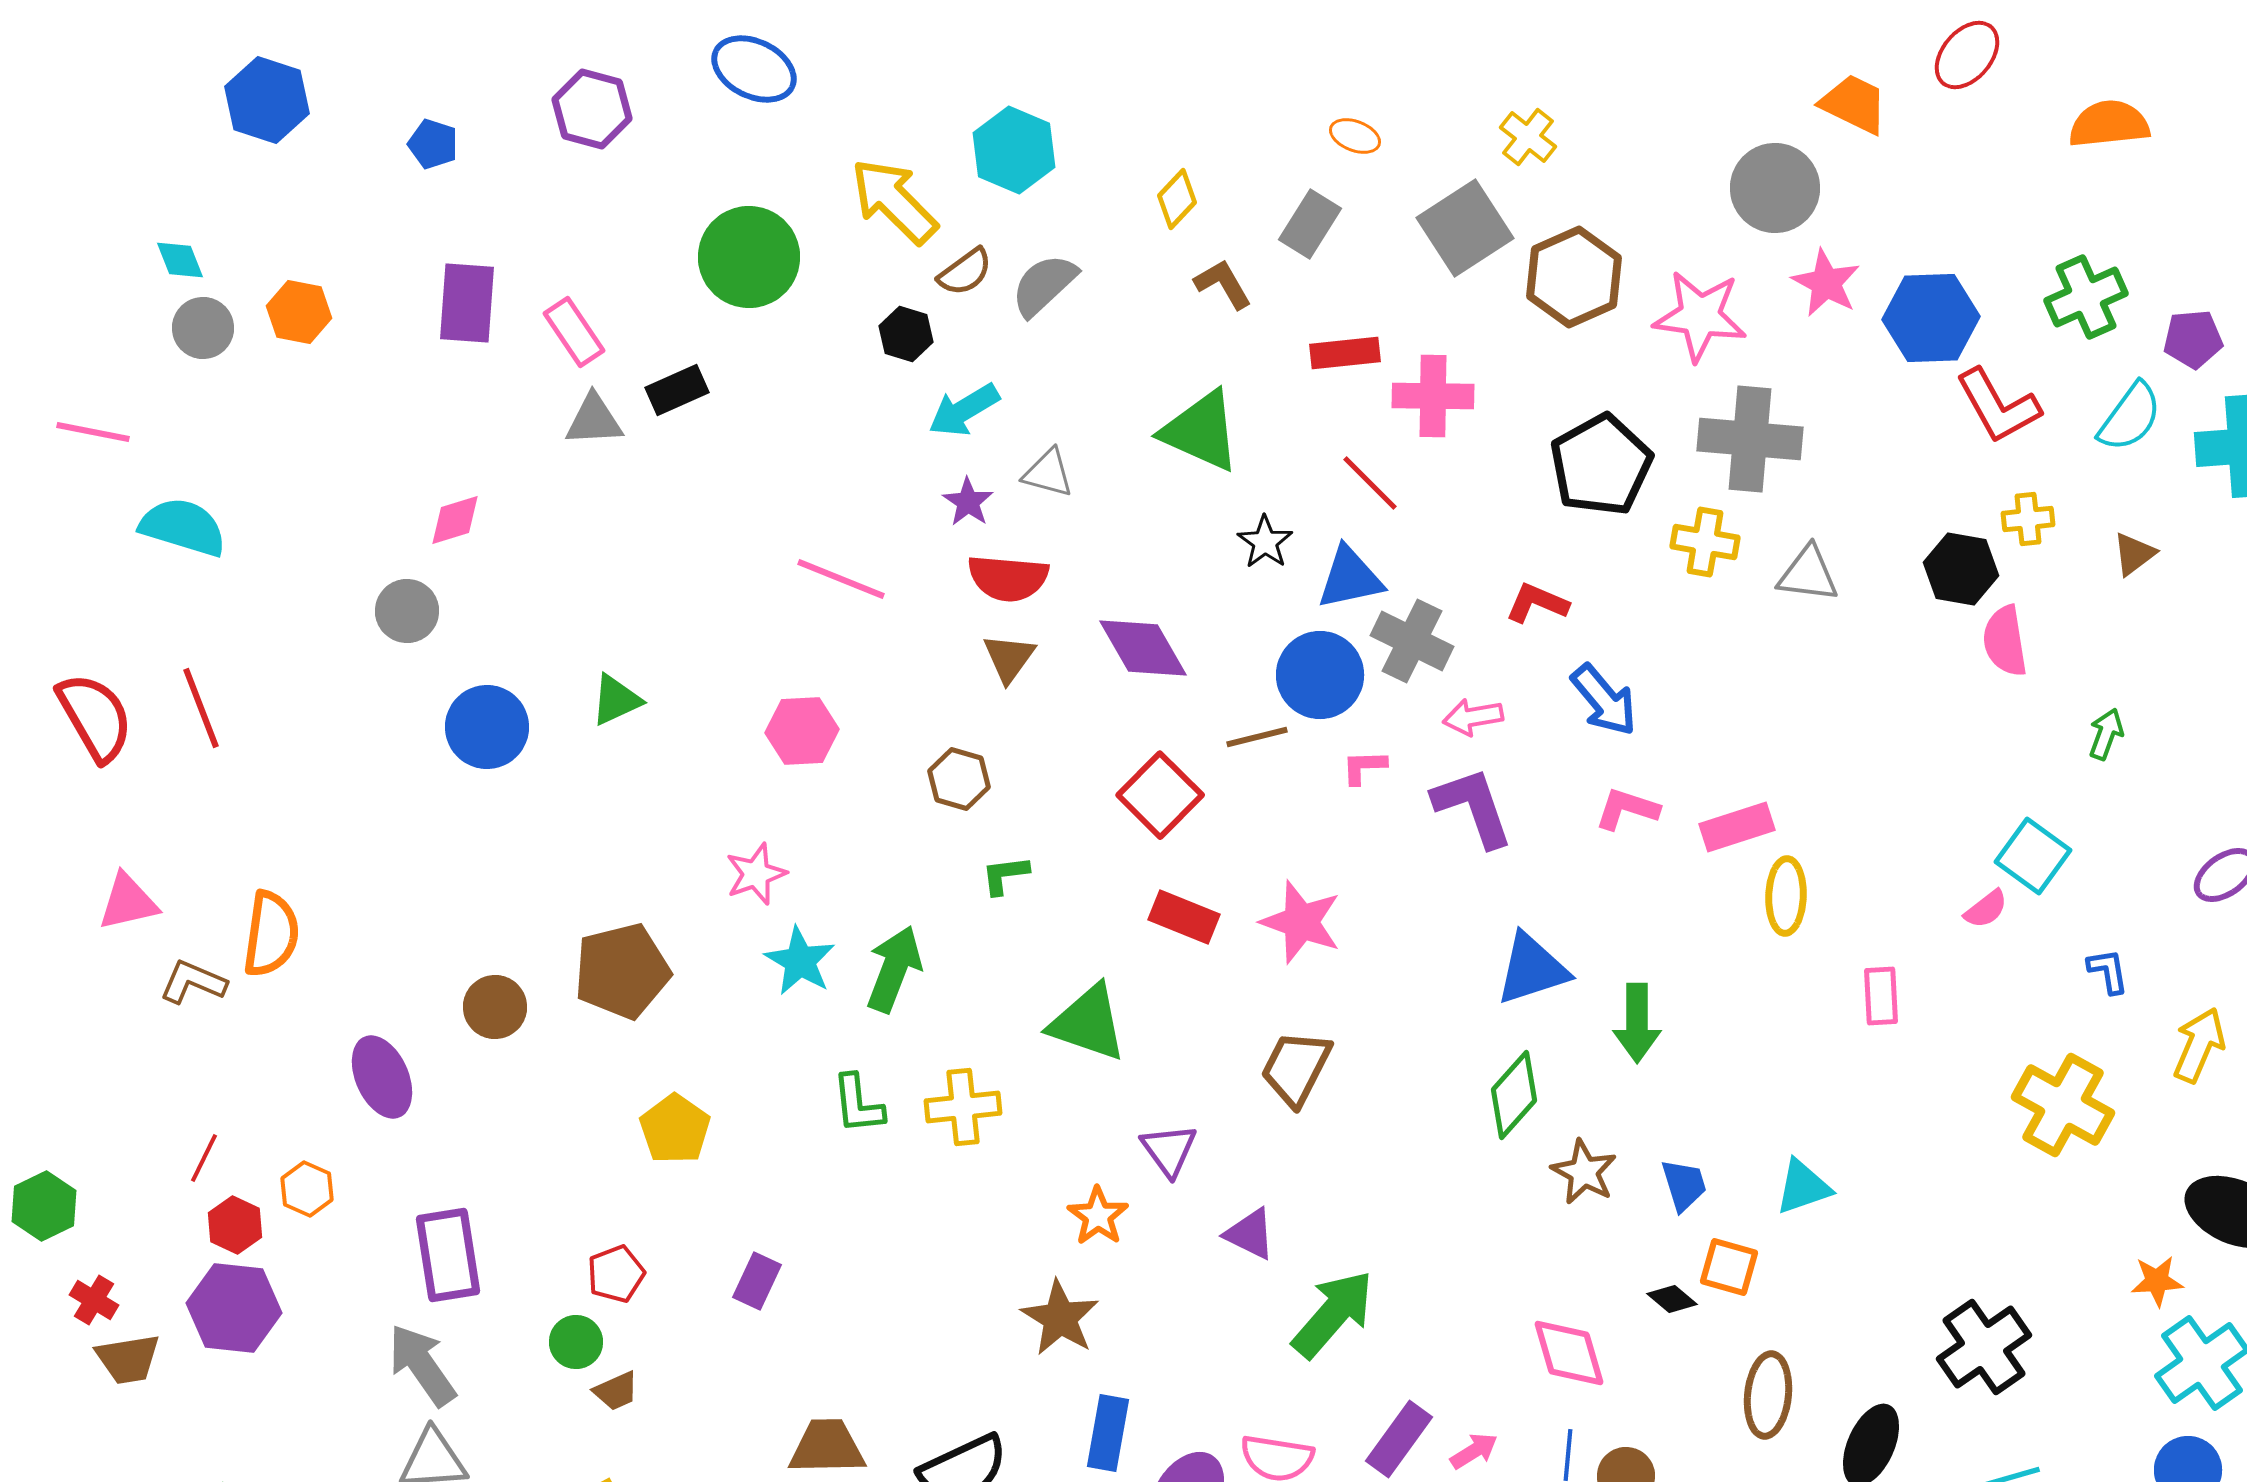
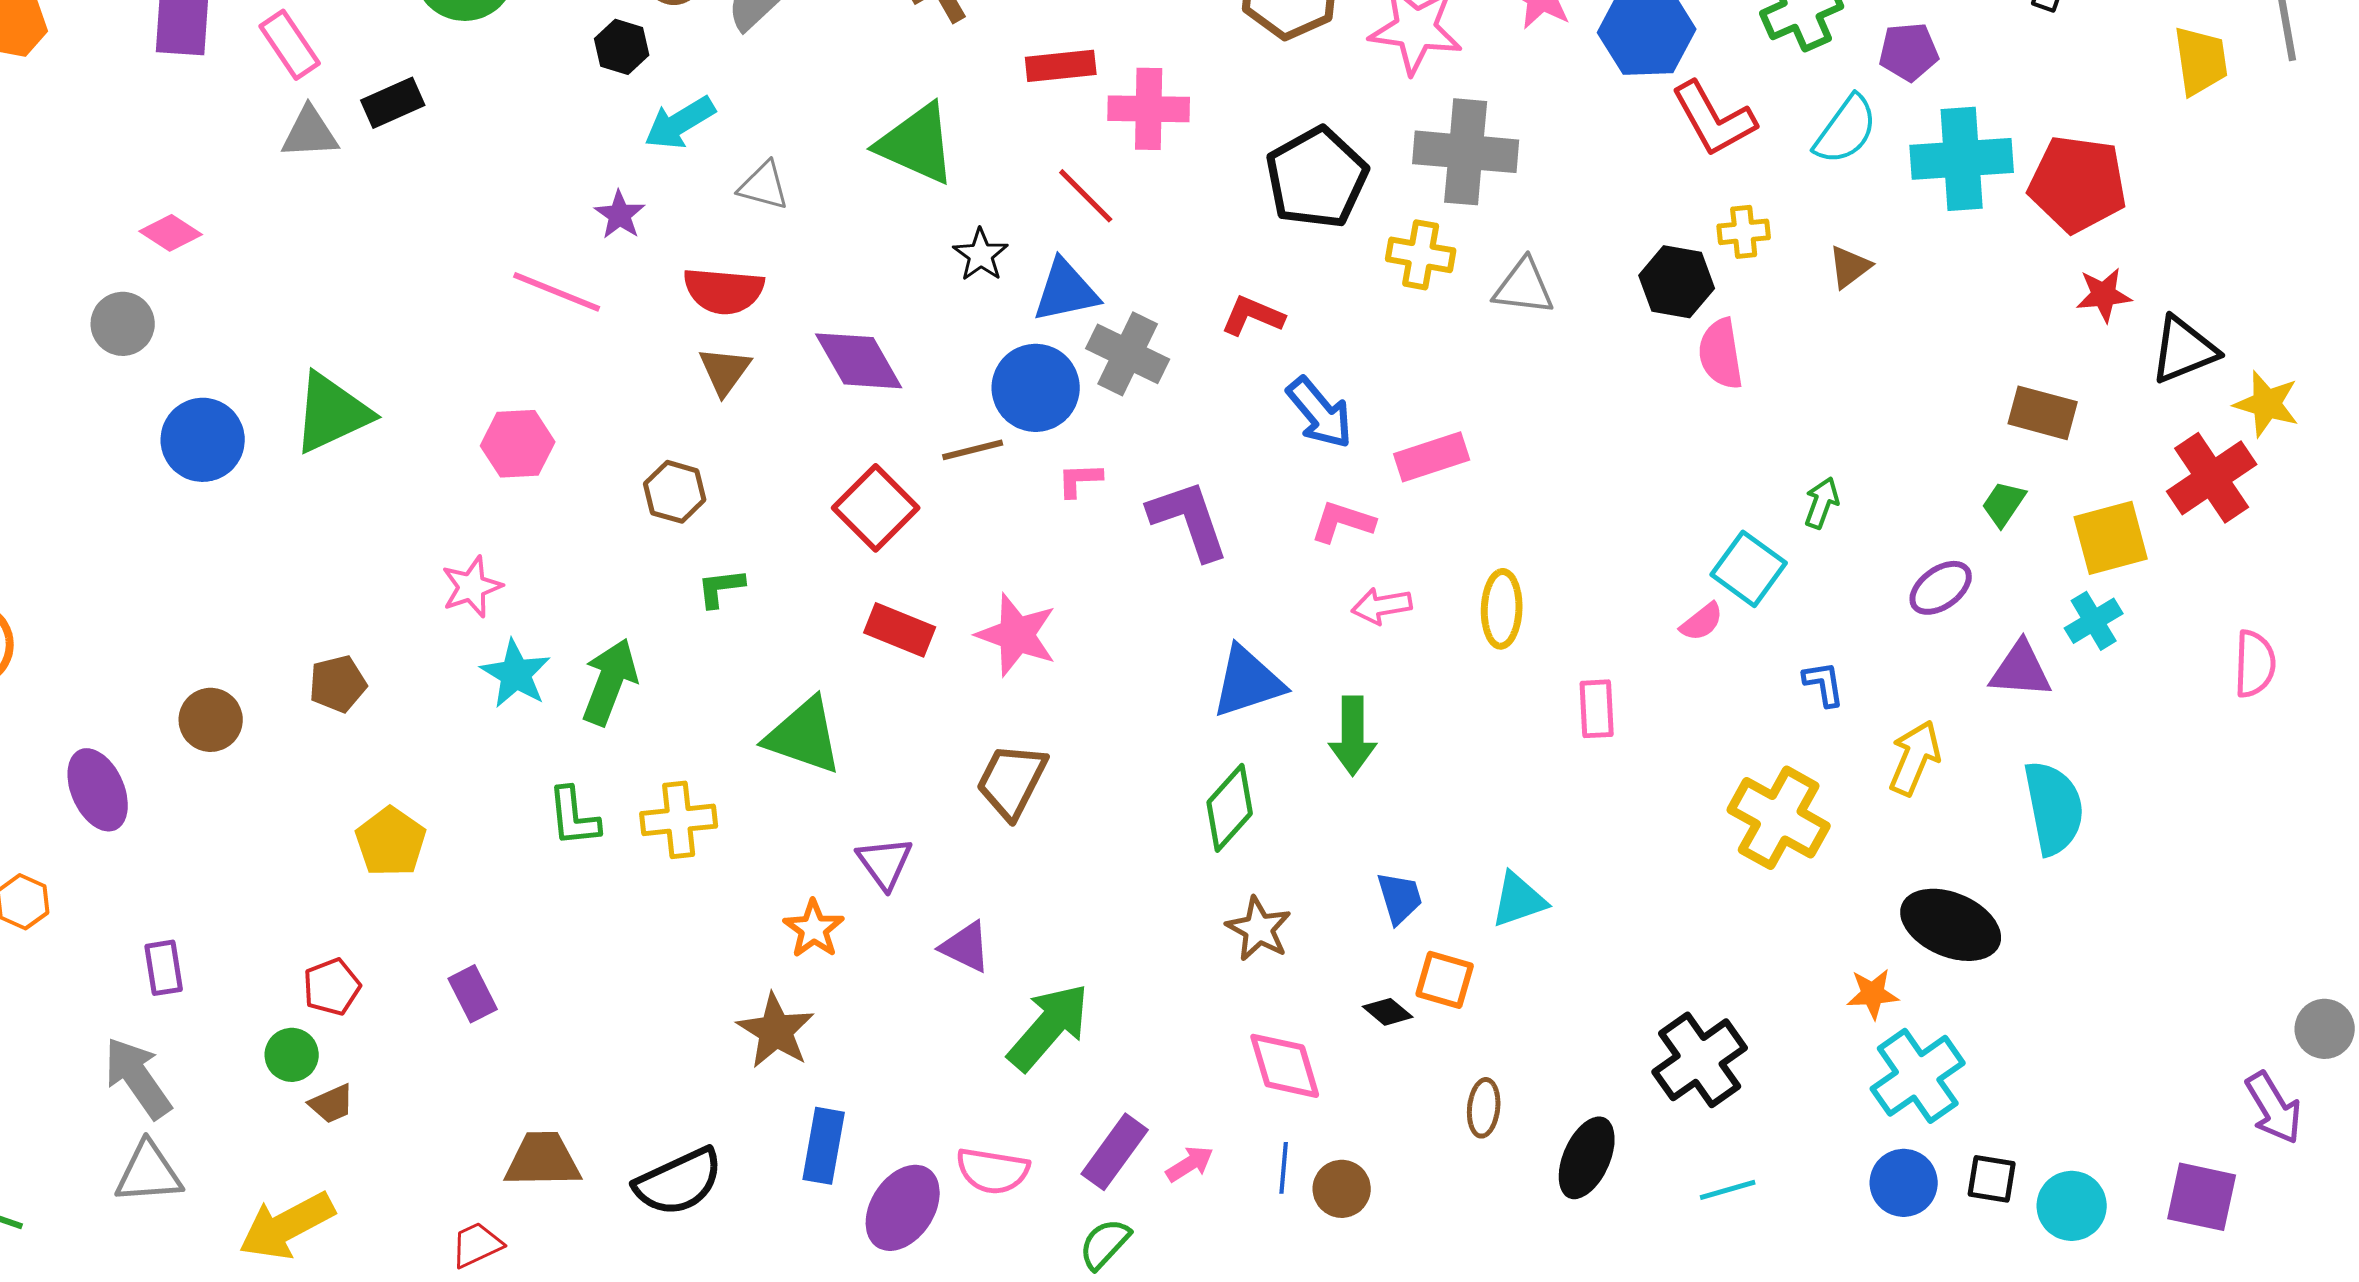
purple star: (968, 502) -> (620, 215), moved
pink diamond: (455, 520) -> (171, 233), turned 50
green triangle: (616, 700) -> (332, 413), size x1.6
pink arrow: (1473, 717) -> (1382, 606), moved
green arrow: (2106, 734) -> (1822, 503), moved
pink rectangle: (1737, 827) -> (1432, 457), moved
brown pentagon: (622, 971) -> (338, 684), size x0.6
brown star: (1584, 1172) -> (1259, 929), moved
purple rectangle: (448, 1255) -> (164, 968), size x0.6
purple rectangle: (757, 1281) -> (473, 994), turned -52
brown ellipse: (1768, 1395) -> (1484, 1108), size x0.7

